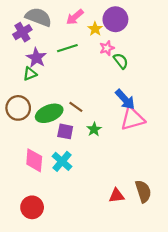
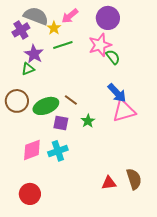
yellow star: (95, 29) -> (54, 28), moved
pink star: (107, 48) -> (100, 45), size x1.6
pink diamond: (34, 160) -> (32, 150), turned 65
cyan cross: (62, 161) -> (58, 151), turned 30

